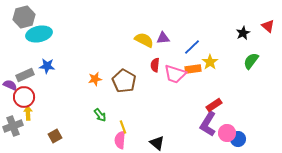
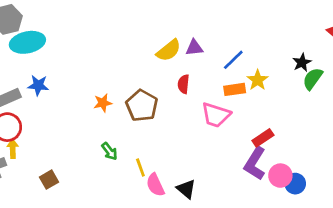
black star: (243, 33) -> (302, 63), moved
yellow semicircle: (144, 40) -> (169, 50), turned 114
pink trapezoid: (175, 74) -> (216, 115), moved
pink semicircle: (120, 140) -> (155, 185), moved, turned -30

